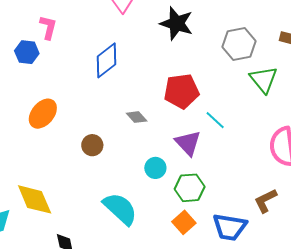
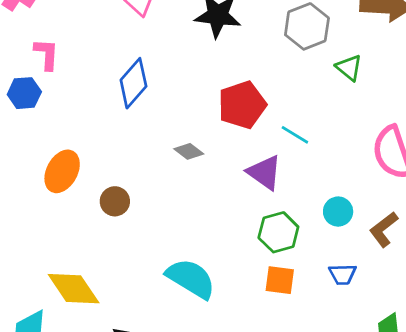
green triangle: (263, 80) -> (349, 68), size x0.7
brown circle: (92, 145) -> (115, 201), moved
cyan circle: (155, 168) -> (338, 212), moved
orange square: (184, 222) -> (280, 280), turned -30
blue trapezoid: (230, 227) -> (343, 274), size x0.6

